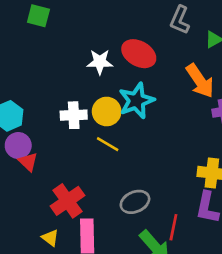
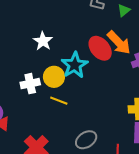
red ellipse: (139, 54) -> (100, 48), moved, turned 30
white star: (100, 62) -> (43, 41), turned -30

